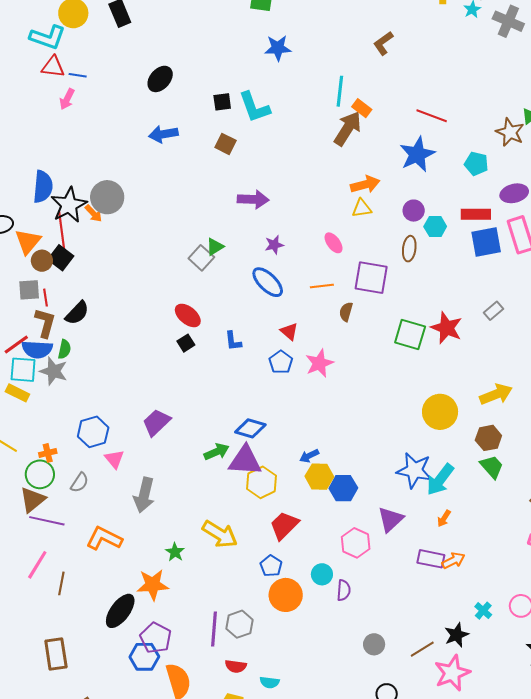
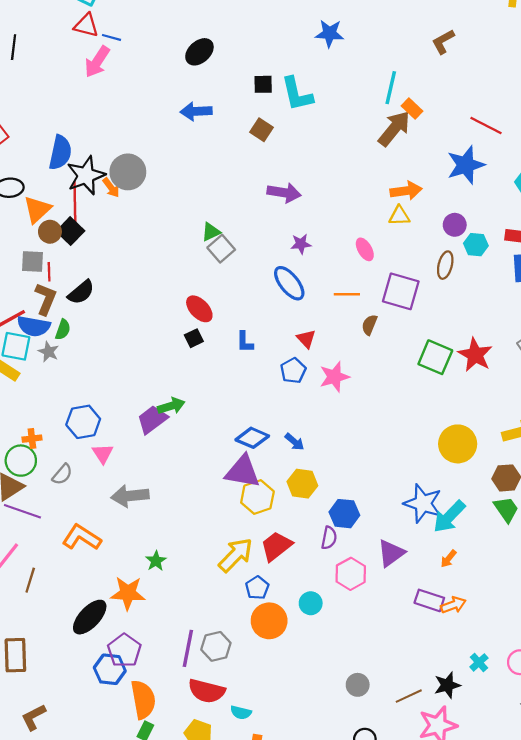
pink arrow: (67, 99) -> (97, 62), size x1.4
green triangle: (215, 247) -> (211, 232), moved
gray star: (54, 371) -> (49, 352), size x0.7
green arrow: (216, 452) -> (171, 406), moved
blue arrow: (309, 456) -> (294, 442), moved, turned -120
yellow hexagon: (319, 477) -> (302, 484), moved
gray arrow: (144, 495) -> (130, 496), turned 64
yellow arrow: (220, 534) -> (236, 555), moved, turned -84
purple semicircle: (344, 590) -> (329, 538), moved
red semicircle: (236, 666) -> (207, 691), size x1.6

